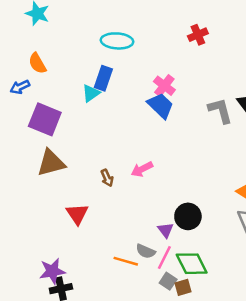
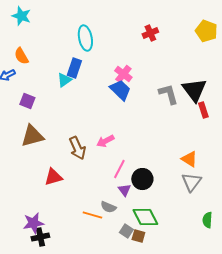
cyan ellipse: (117, 41) -> (85, 38), turned 75
purple square: (45, 119) -> (27, 101), size x0.6
brown arrow: (107, 178) -> (77, 148), size x1.6
red triangle: (77, 214) -> (53, 177), turned 48
pink line: (164, 257) -> (119, 169), moved
brown square: (183, 287) -> (138, 236), turned 32

